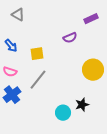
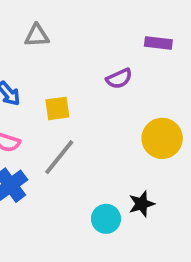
gray triangle: (18, 15) -> (37, 36), moved, turned -32
purple rectangle: (91, 19) -> (158, 43), turned 32

